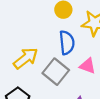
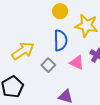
gray square: (56, 72) -> (48, 65), size x0.6

